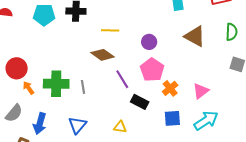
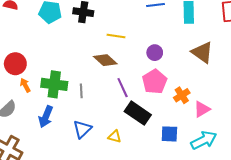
orange cross: (170, 88) -> (182, 95), moved
black rectangle: (140, 102) -> (138, 113), size x1.4
blue arrow: (40, 124) -> (46, 117), moved
blue triangle: (77, 125) -> (82, 129), moved

